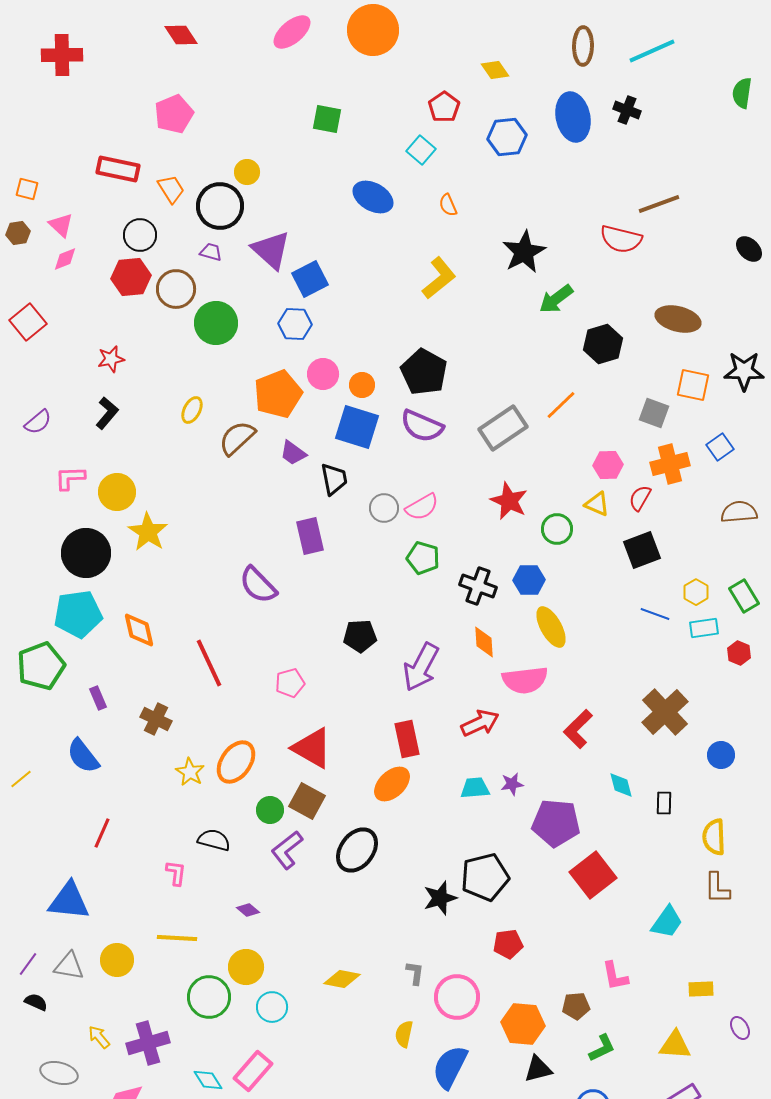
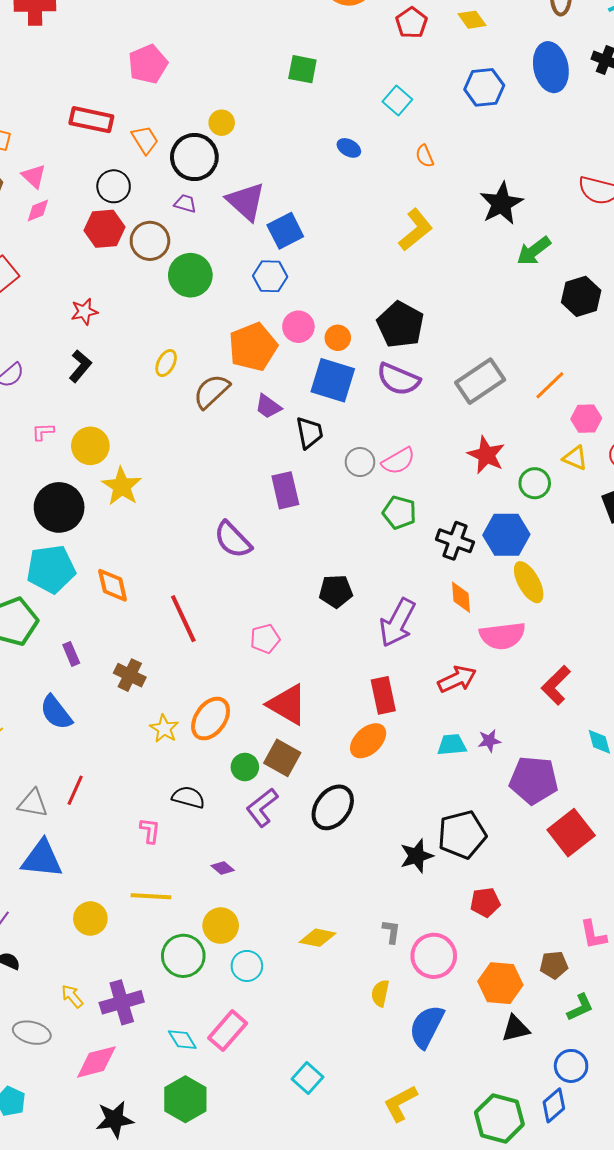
red pentagon: (444, 107) -> (412, 23), moved
blue ellipse: (373, 197) -> (349, 148), size x0.6
orange line: (561, 405) -> (550, 385), moved
pink L-shape: (70, 478) -> (43, 432), size x0.7
blue hexagon: (529, 580) -> (506, 535), size x1.4
gray triangle: (69, 966) -> (33, 803), moved

